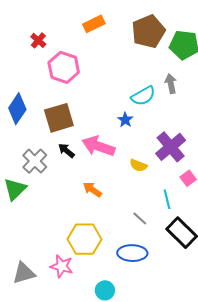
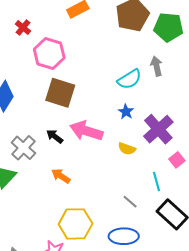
brown square: (59, 118) -> (60, 93), moved, turned 36
blue star: (125, 120) -> (126, 112), moved
orange arrow: (92, 190) -> (61, 176), moved

